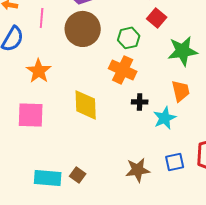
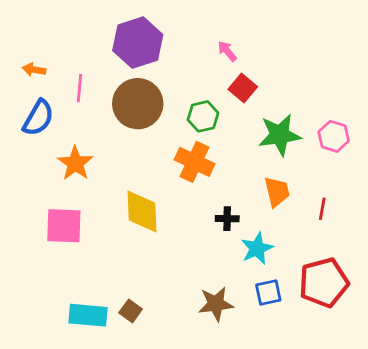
black cross: (140, 102) -> (227, 219), moved
cyan star: (165, 118) -> (257, 248), moved

